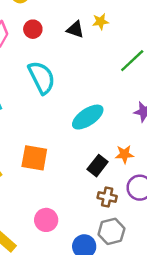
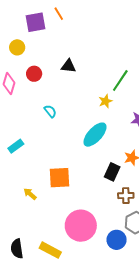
yellow star: (100, 22) -> (105, 101), moved
cyan semicircle: (42, 77) -> (50, 111), size x0.5
pink circle: (46, 220) -> (81, 226), size x1.6

